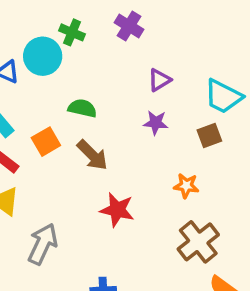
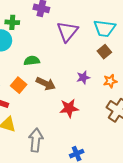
purple triangle: (159, 80) -> (67, 31), size x1.6
purple star: (156, 123) -> (83, 77), moved
orange star: (186, 186) -> (110, 81), moved

